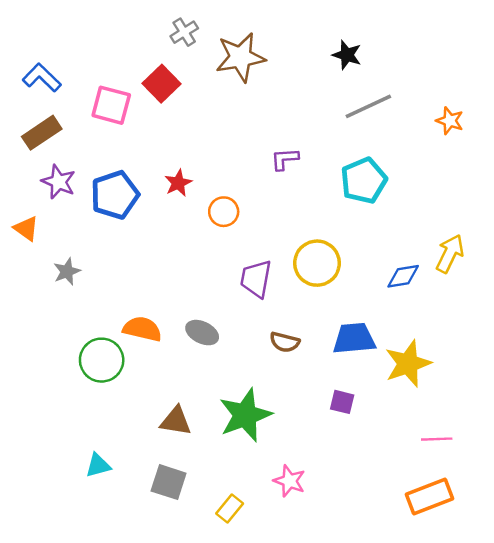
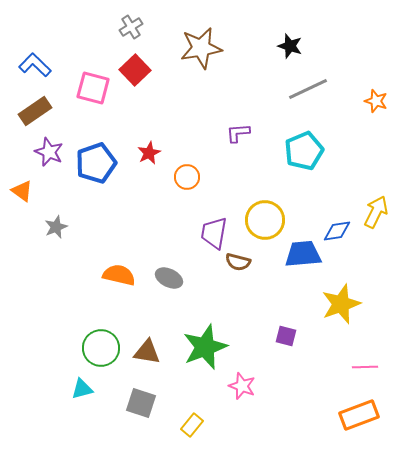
gray cross: (184, 32) -> (131, 27), moved
blue trapezoid: (354, 339) -> (303, 254), moved
brown semicircle: (285, 342) -> (238, 262), moved
green circle: (102, 360) -> (101, 348), moved
pink star: (289, 481) -> (242, 386), moved

